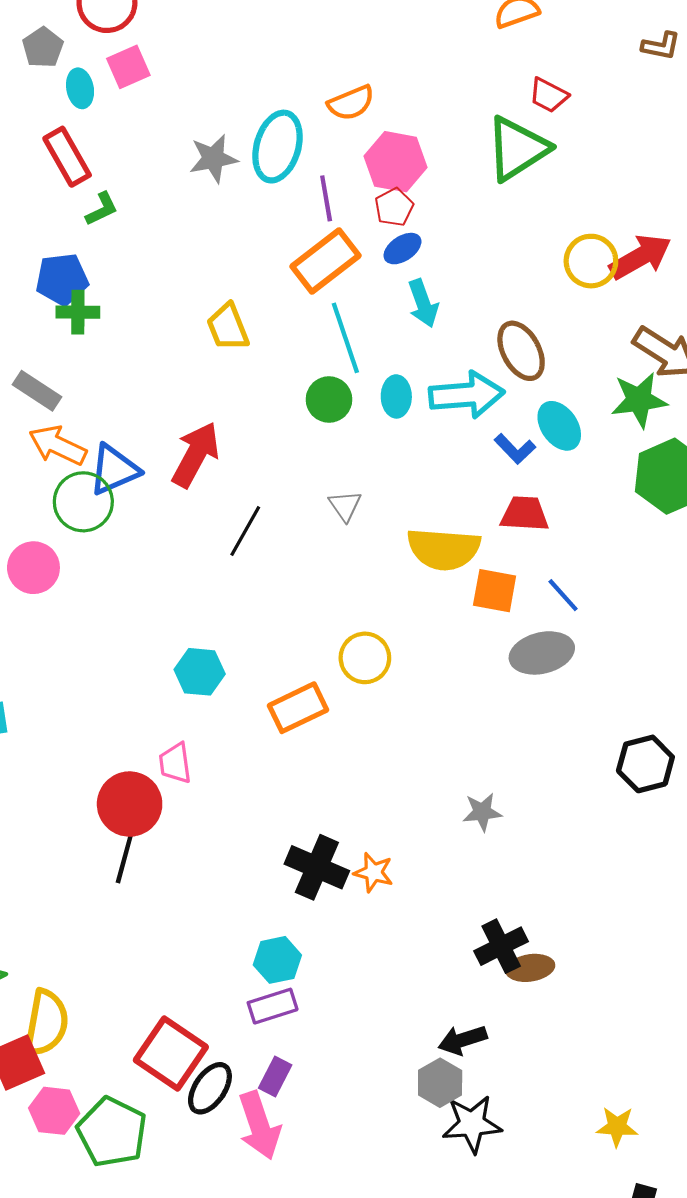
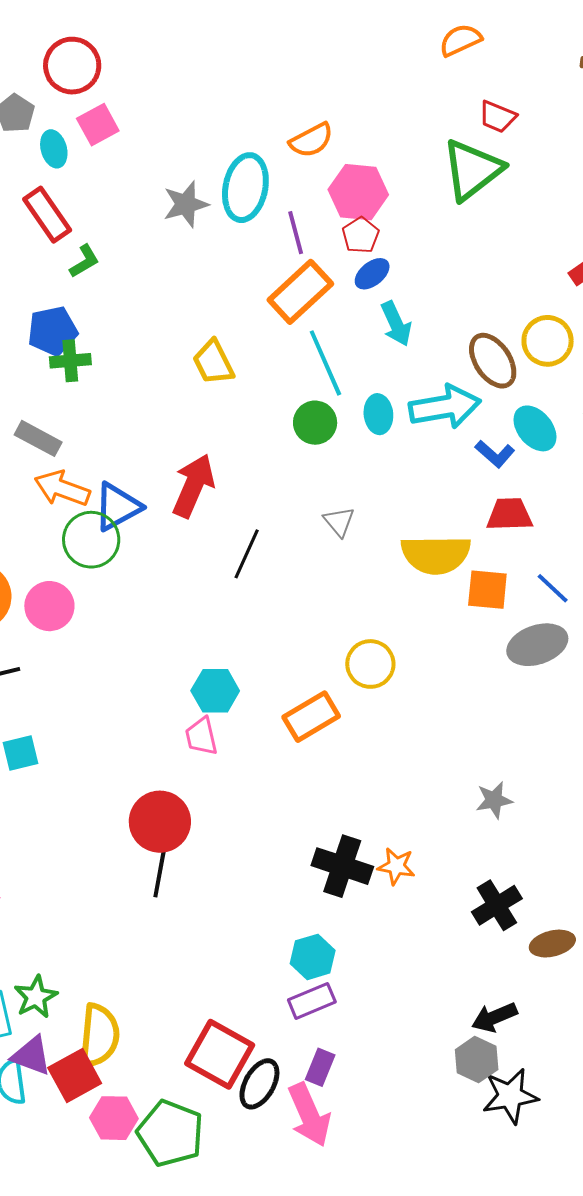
yellow circle: (591, 261) -> (548, 341), moved
pink trapezoid: (175, 763) -> (201, 736), moved
black cross: (501, 946) -> (497, 905), moved

